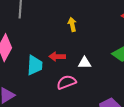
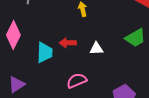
pink semicircle: (66, 82) -> (77, 81), moved

